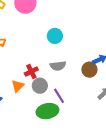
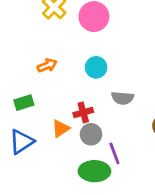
cyan circle: (55, 36) -> (96, 67), moved
gray semicircle: (58, 66) -> (123, 98), moved

